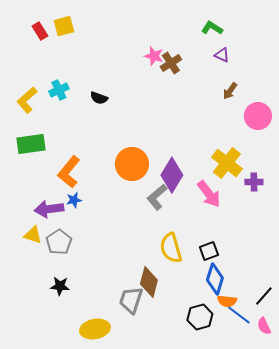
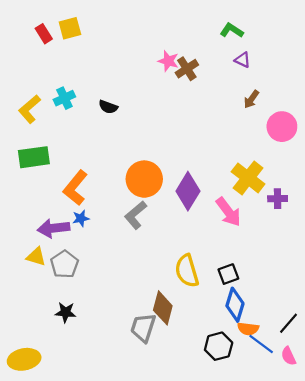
gray L-shape: (157, 197) -> (135, 215), moved
yellow ellipse: (95, 329) -> (24, 359), moved

